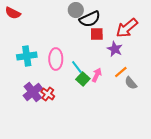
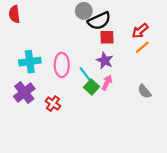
red semicircle: (13, 13) -> (14, 14), turned 56
red arrow: (127, 28) -> (140, 31), size x0.7
purple star: (115, 49) -> (105, 61), moved
orange line: (121, 72) -> (142, 47), moved
purple cross: (33, 92) -> (24, 92), moved

